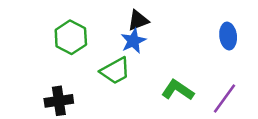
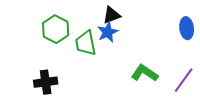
green trapezoid: (115, 71) -> (86, 43), moved, turned 108

